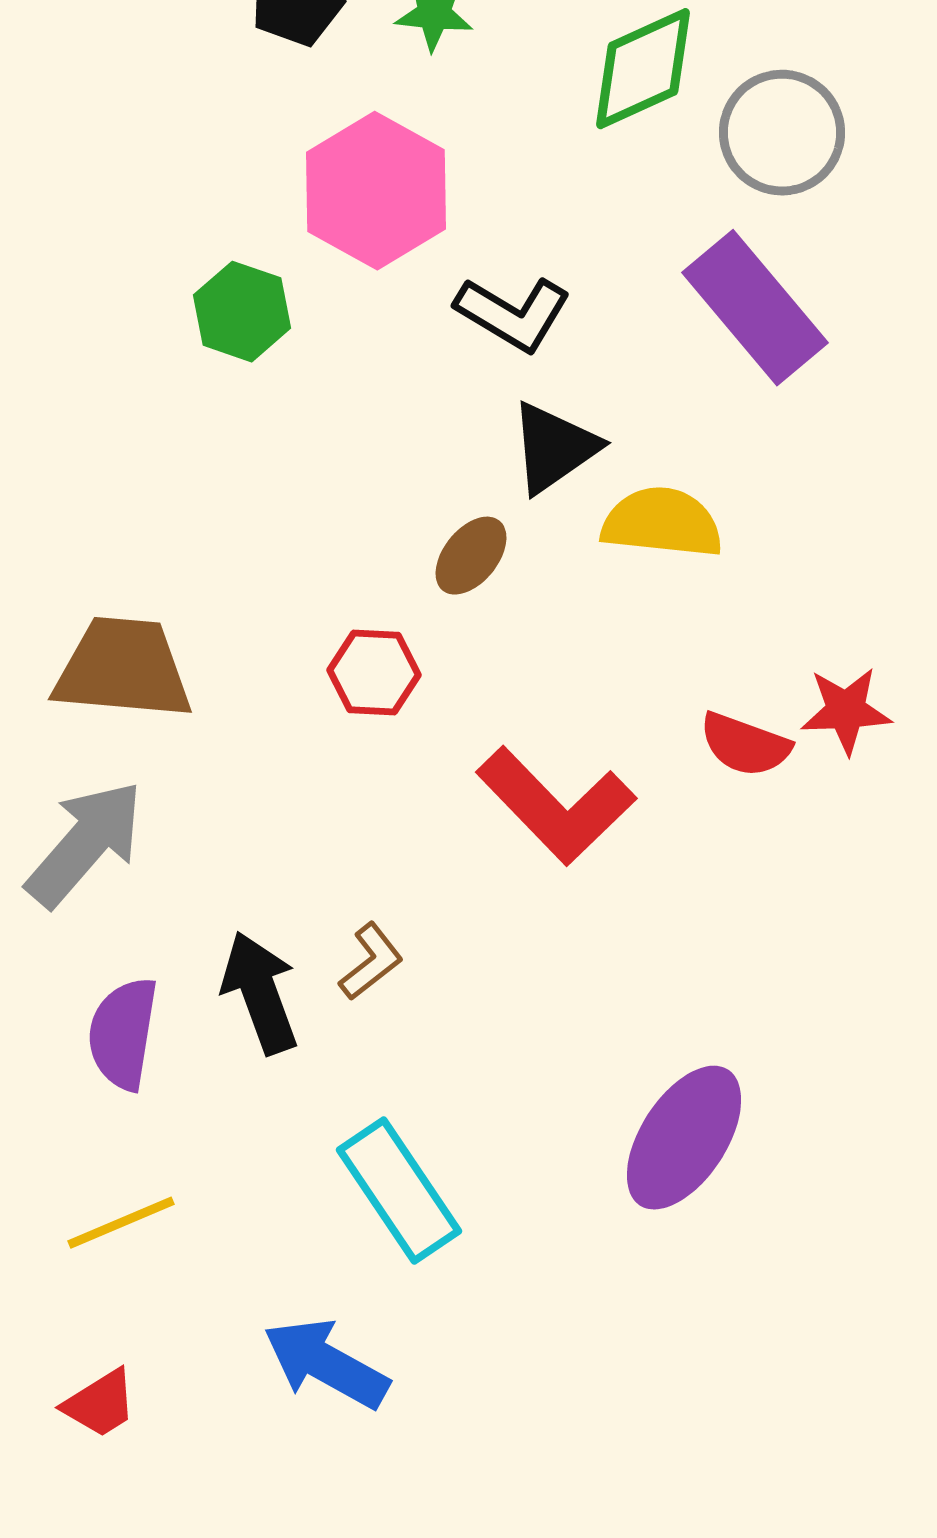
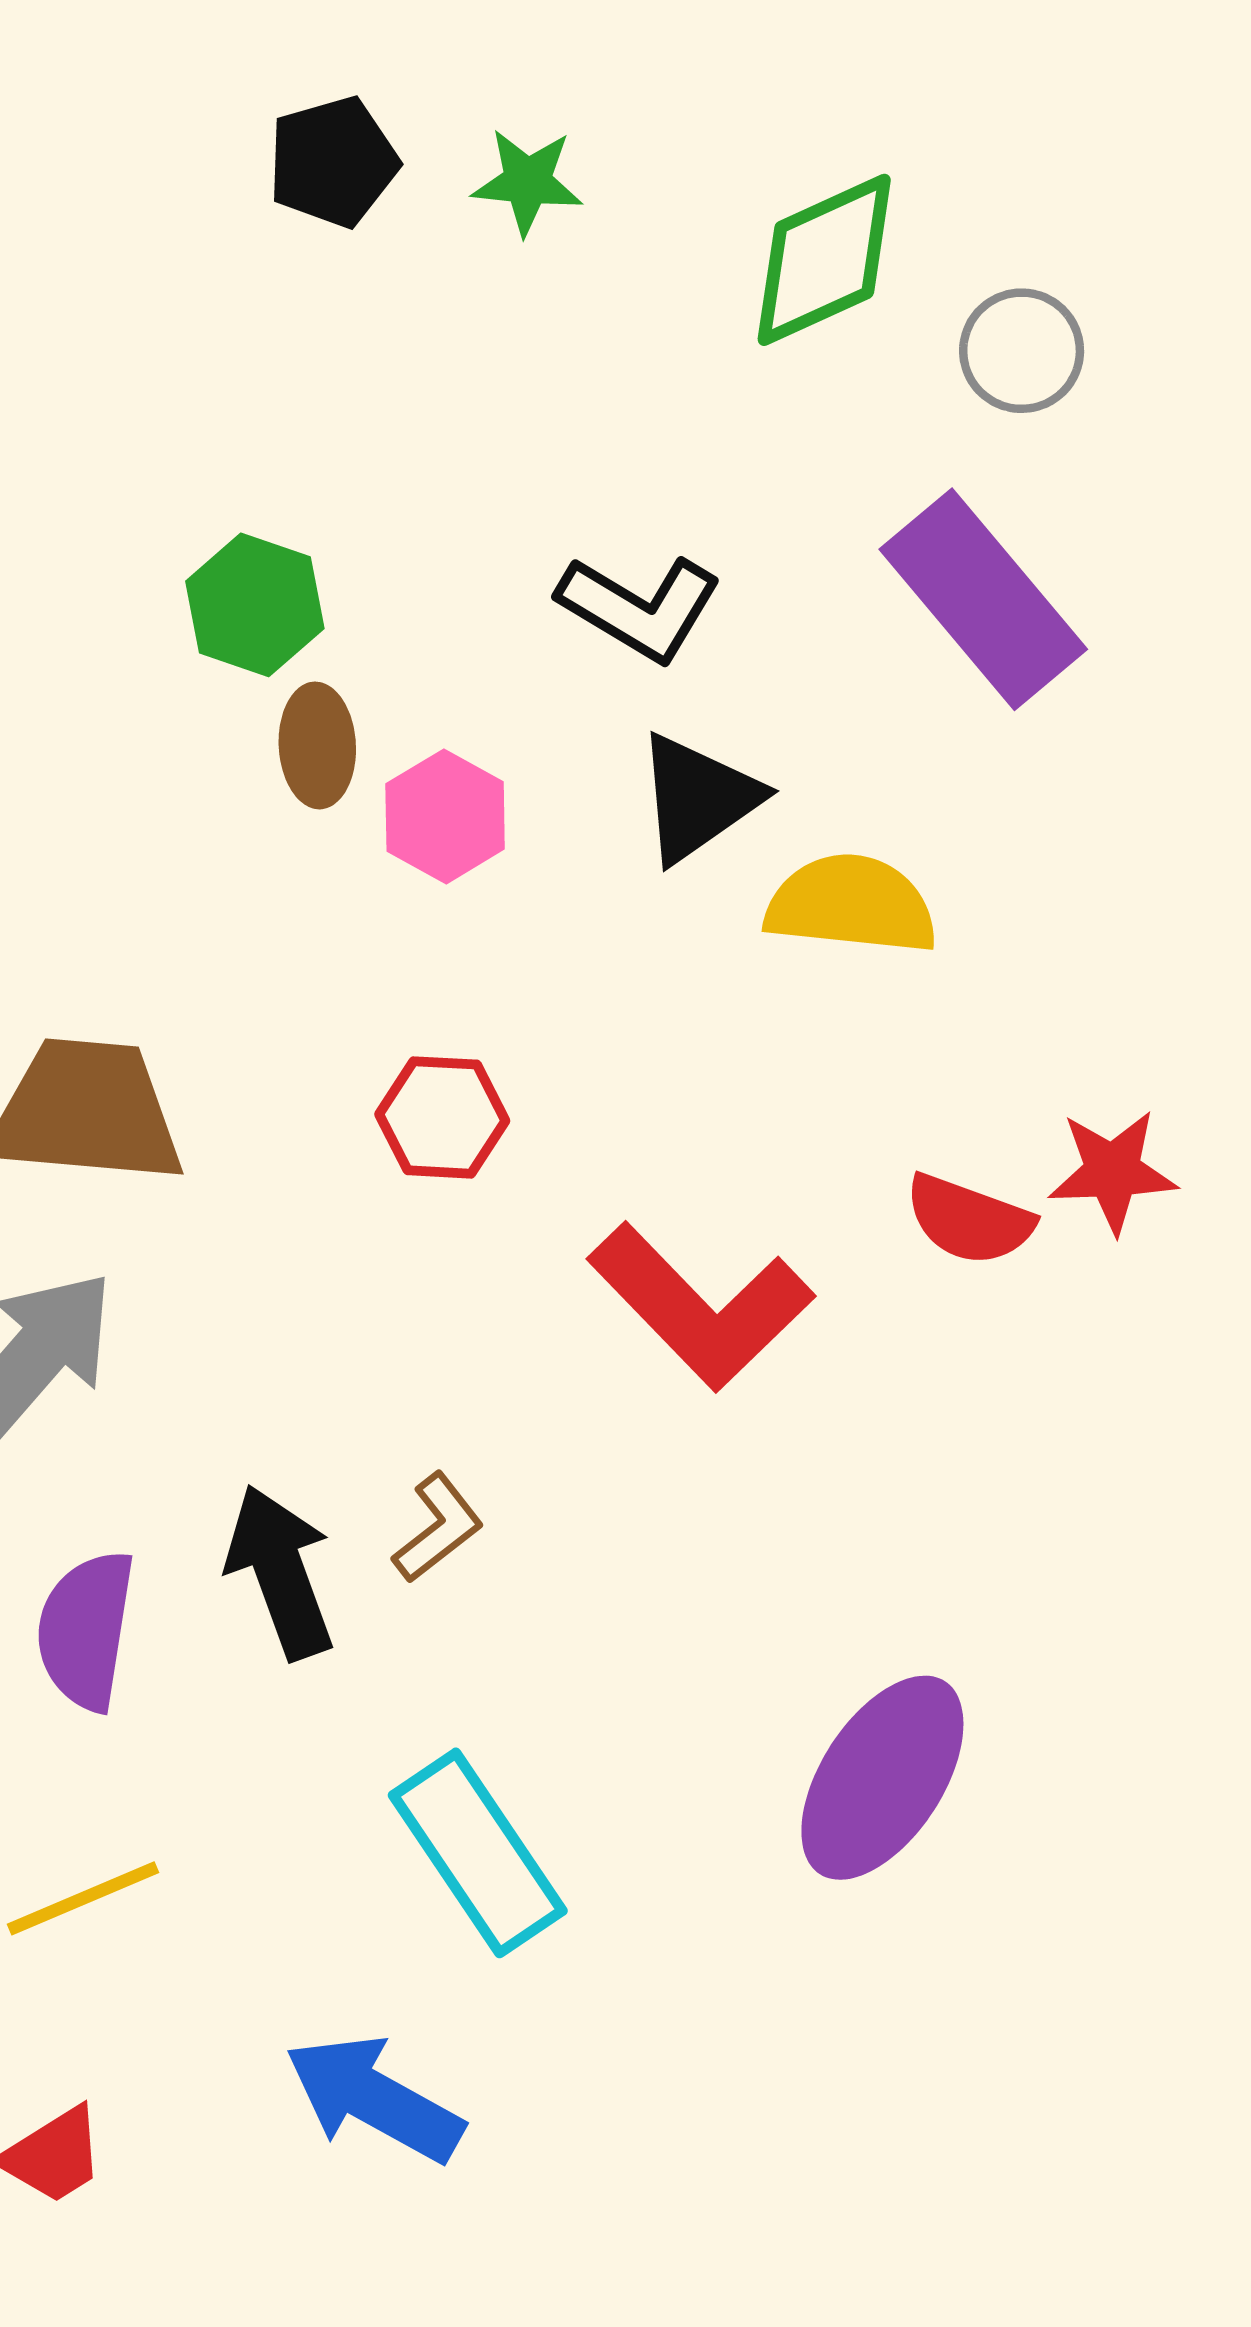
gray circle: (782, 133) -> (1022, 351), size x0.7
pink hexagon: (376, 191) -> (445, 816), moved, size x0.6
brown ellipse: (471, 556) -> (317, 745), moved, turned -42

